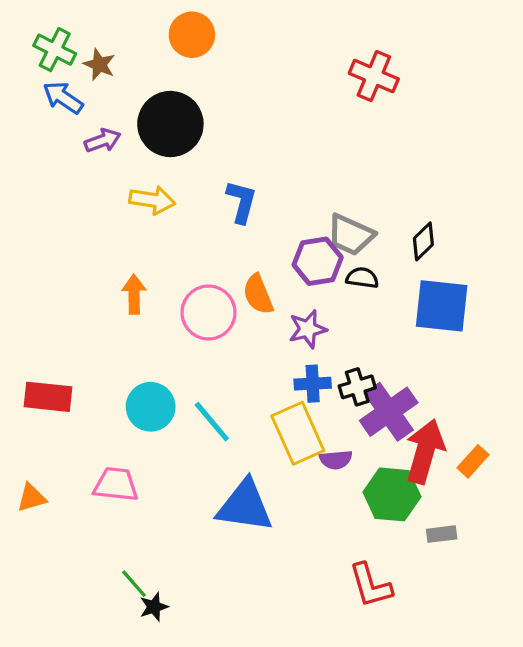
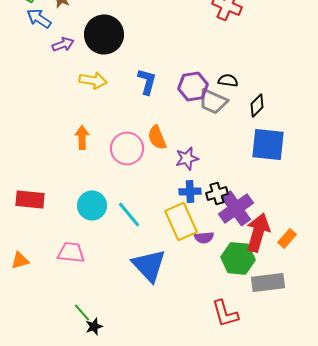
purple hexagon: (318, 261) -> (193, 86), moved
black semicircle: (362, 278) -> (228, 80), moved
blue triangle: (245, 506) -> (149, 265), turned 39
gray rectangle: (442, 534) -> (268, 282), size x1.8

